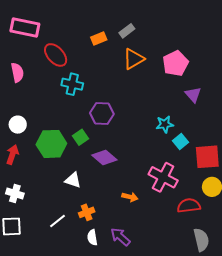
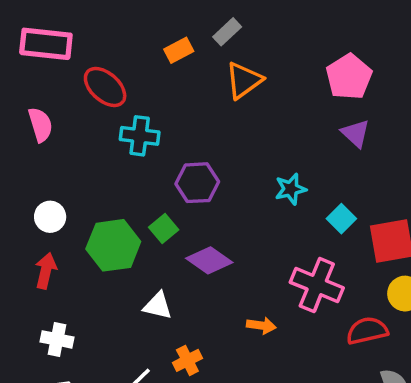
pink pentagon: (175, 63) -> (349, 77), moved
cyan star: (165, 124) -> (291, 189), moved

